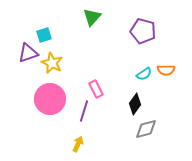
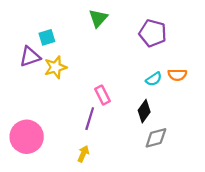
yellow star: (52, 63) -> (55, 67), turned 30
pink circle: (50, 99) -> (27, 137), moved

